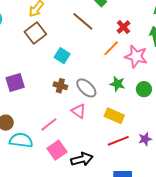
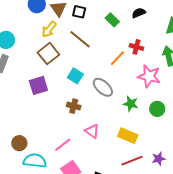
brown line: (83, 21) -> (80, 39), moved
red cross: (124, 27) -> (136, 47), turned -32
orange line: (111, 48) -> (117, 58), moved
purple square: (15, 82) -> (38, 85), moved
gray ellipse: (86, 88) -> (103, 87), moved

